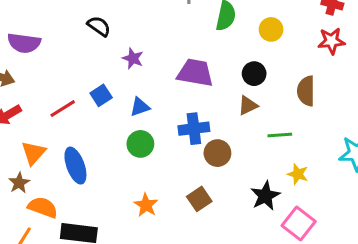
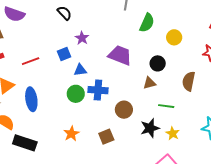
blue square: (101, 95) -> (64, 54), moved
blue cross: (194, 129) -> (98, 90), moved
black star: (265, 196) -> (150, 128), moved

